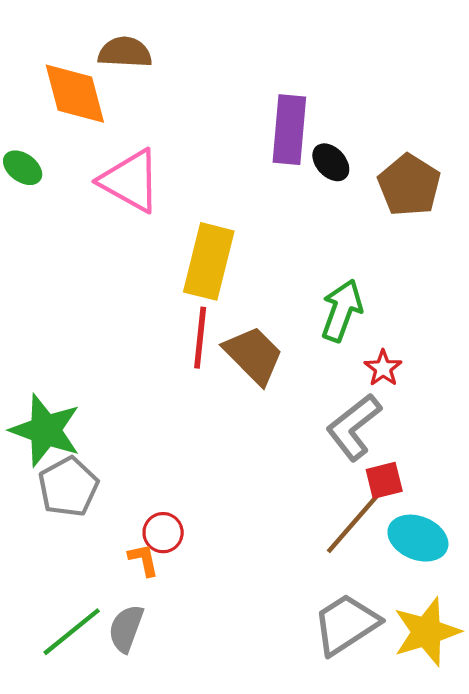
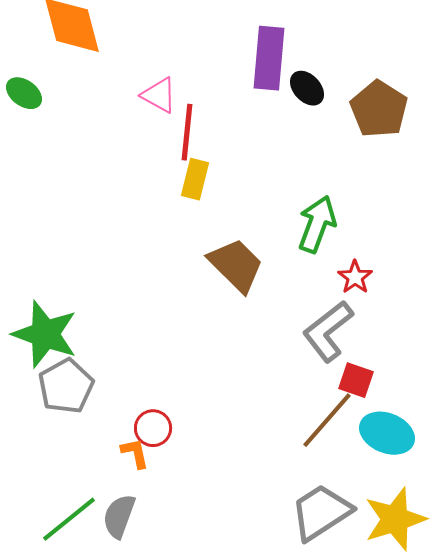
pink triangle: (130, 181) -> (159, 95), moved, size x0.6
yellow rectangle: (209, 261) -> (195, 179), size x0.6
red line: (200, 338) -> (187, 132), moved
red square: (384, 480) -> (356, 380), turned 33

